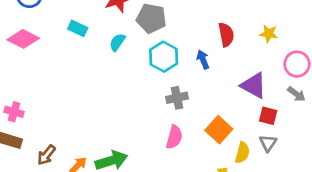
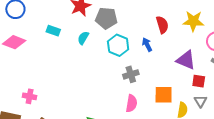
yellow star: (269, 34) -> (193, 21), size x1.5
pink cross: (14, 112) -> (30, 96), moved
orange square: (219, 130) -> (164, 95), turned -36

